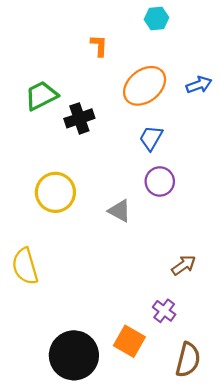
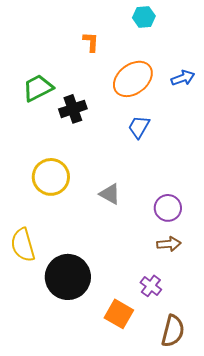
purple circle: (160, 181) -> (168, 208), moved
brown arrow: (184, 265) -> (169, 244), turned 30
black circle: (74, 355) -> (68, 277), moved

